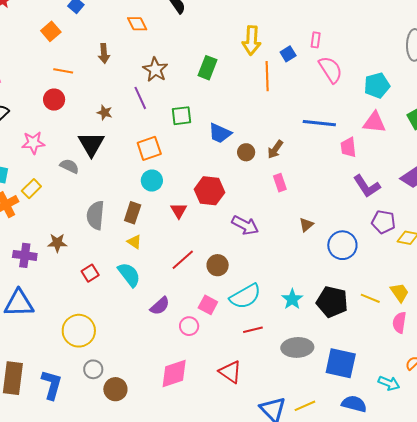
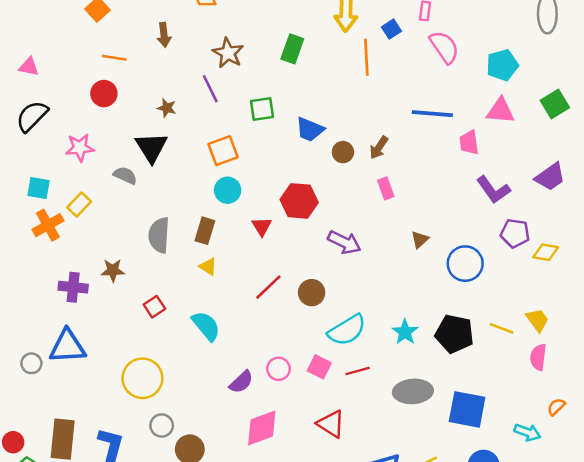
cyan semicircle: (129, 275) -> (206, 326), moved
pink square: (208, 305) -> (319, 367), moved
purple semicircle: (160, 306) -> (241, 382), moved

